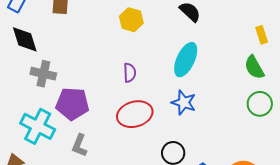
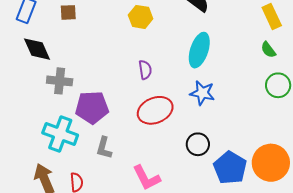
yellow rectangle: (262, 35) -> (272, 17), size x1.4
green semicircle: (254, 67) -> (268, 50), size x0.7

